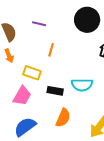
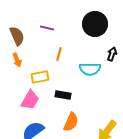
yellow rectangle: (32, 73) -> (40, 77), turned -30
cyan semicircle: (82, 85) -> (90, 69), moved

